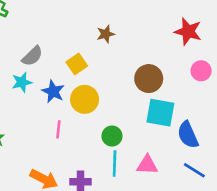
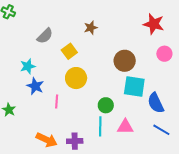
gray semicircle: (32, 56) -> (45, 36), moved
blue star: (53, 91) -> (35, 86), moved
green circle: (112, 136) -> (106, 105), moved

